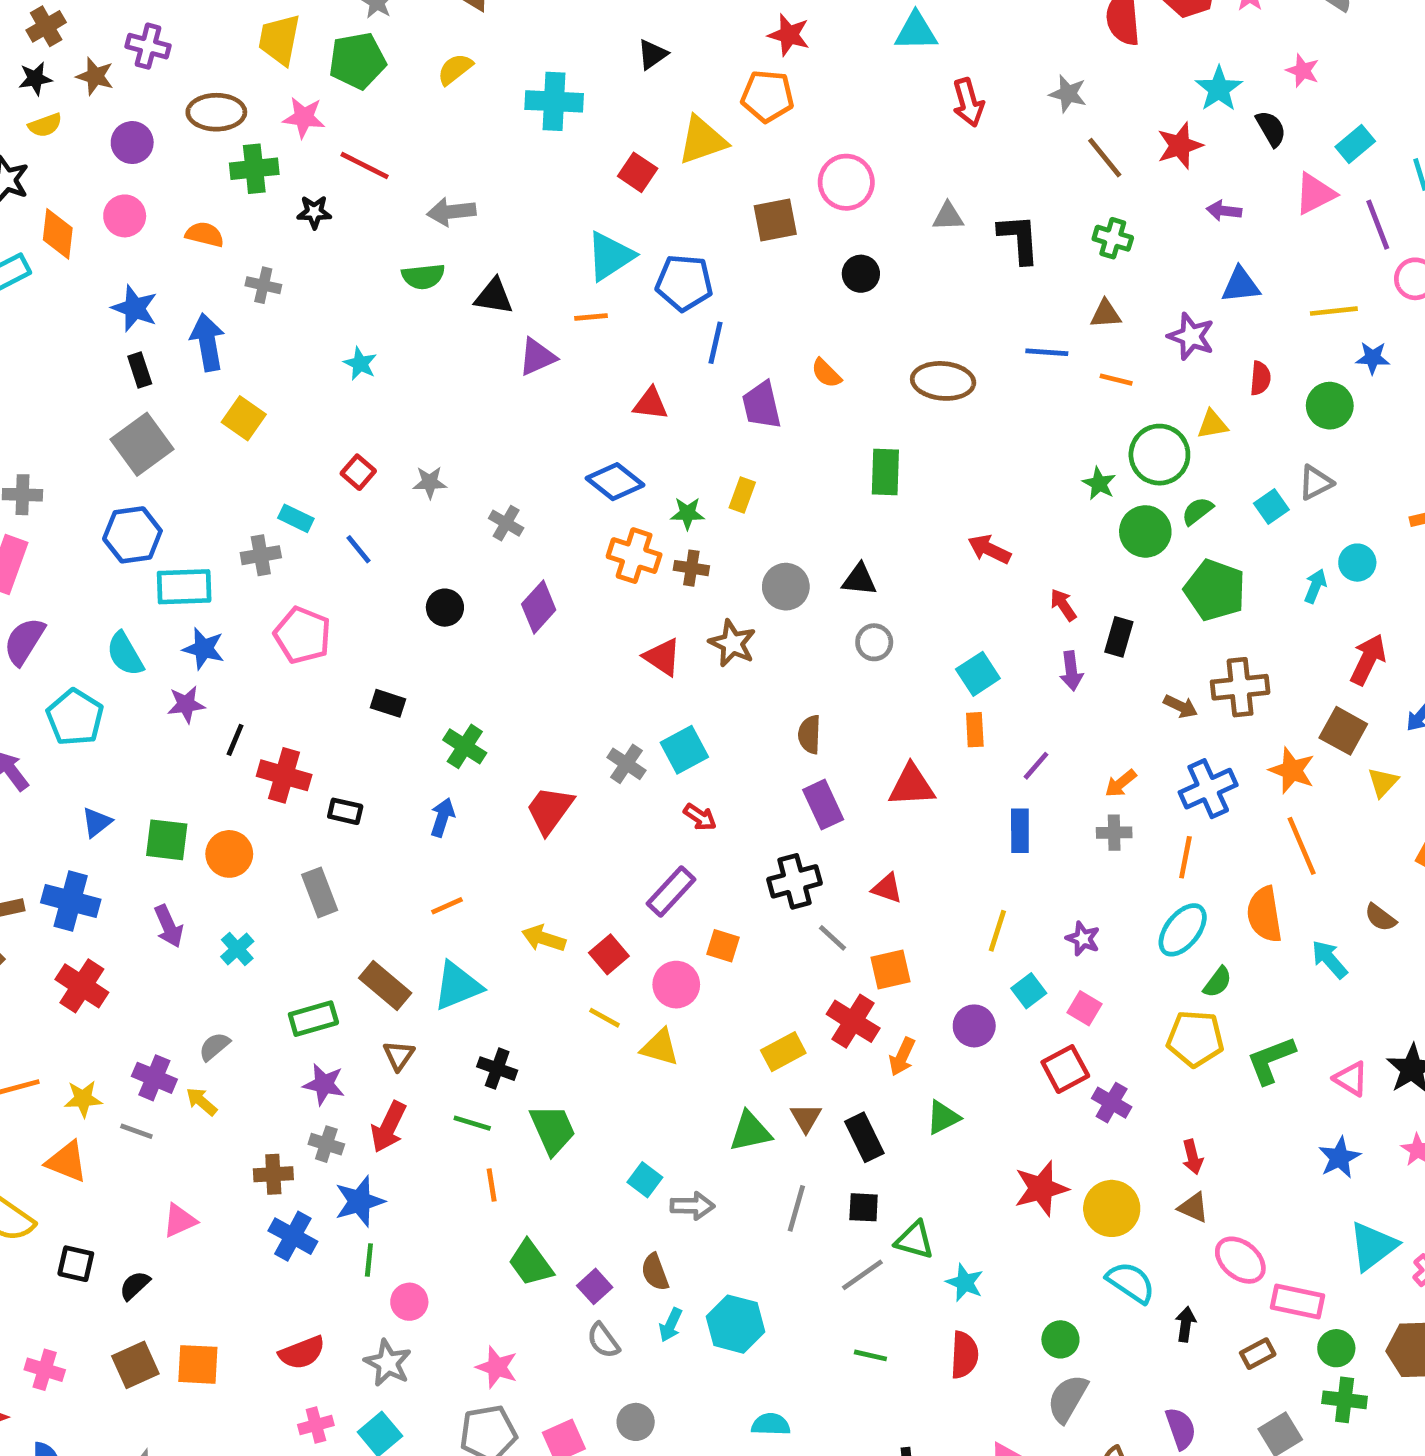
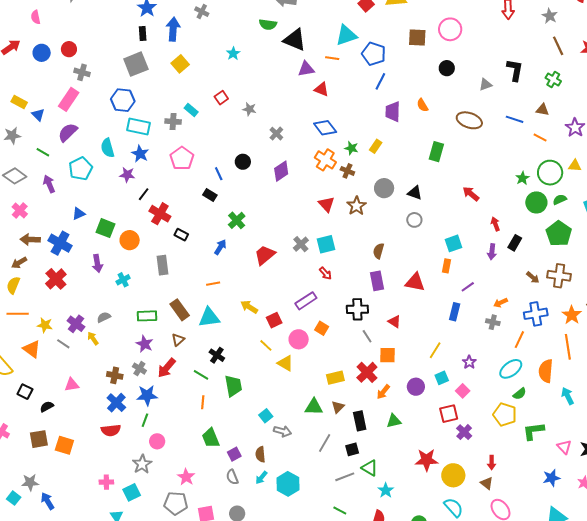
gray triangle: (948, 216) -> (485, 85), moved, turned -32
black triangle: (494, 296) -> (295, 40), size x1.4
red triangle: (651, 404) -> (321, 89), moved
blue line: (359, 549) -> (219, 174), moved
black square: (864, 1207) -> (352, 449), turned -32
red semicircle: (302, 1353) -> (111, 430), moved

